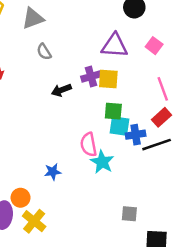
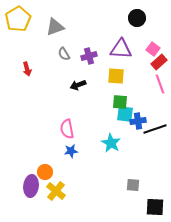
purple cross: (91, 77) -> (89, 56), moved
red rectangle: (162, 117) -> (159, 62), moved
pink semicircle: (89, 145) -> (67, 129), moved

